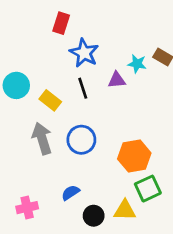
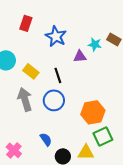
red rectangle: (61, 23) -> (26, 23), moved
black line: (83, 88) -> (58, 75), moved
blue semicircle: (71, 193) -> (46, 139), turned 88
pink cross: (27, 208) -> (14, 150), turned -35

